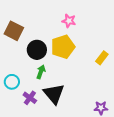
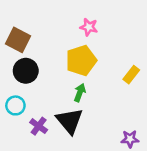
black circle: (37, 50) -> (26, 71), moved
green arrow: (41, 72) -> (80, 93), moved

